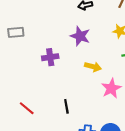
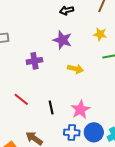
pink star: (111, 88) -> (80, 110), moved
red line: (27, 108) -> (21, 99), moved

